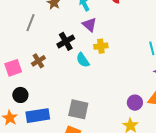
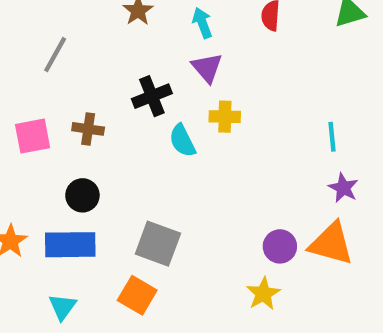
gray line: (30, 23) -> (55, 55), moved
brown cross: (38, 61) -> (88, 129), turned 32
black circle: (20, 95) -> (82, 195), moved

